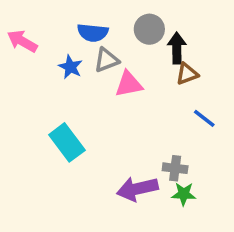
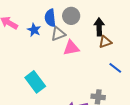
gray circle: (149, 29) -> (71, 16), moved
blue semicircle: (93, 33) -> (50, 18), turned 78
blue star: (70, 67) -> (34, 30), moved

